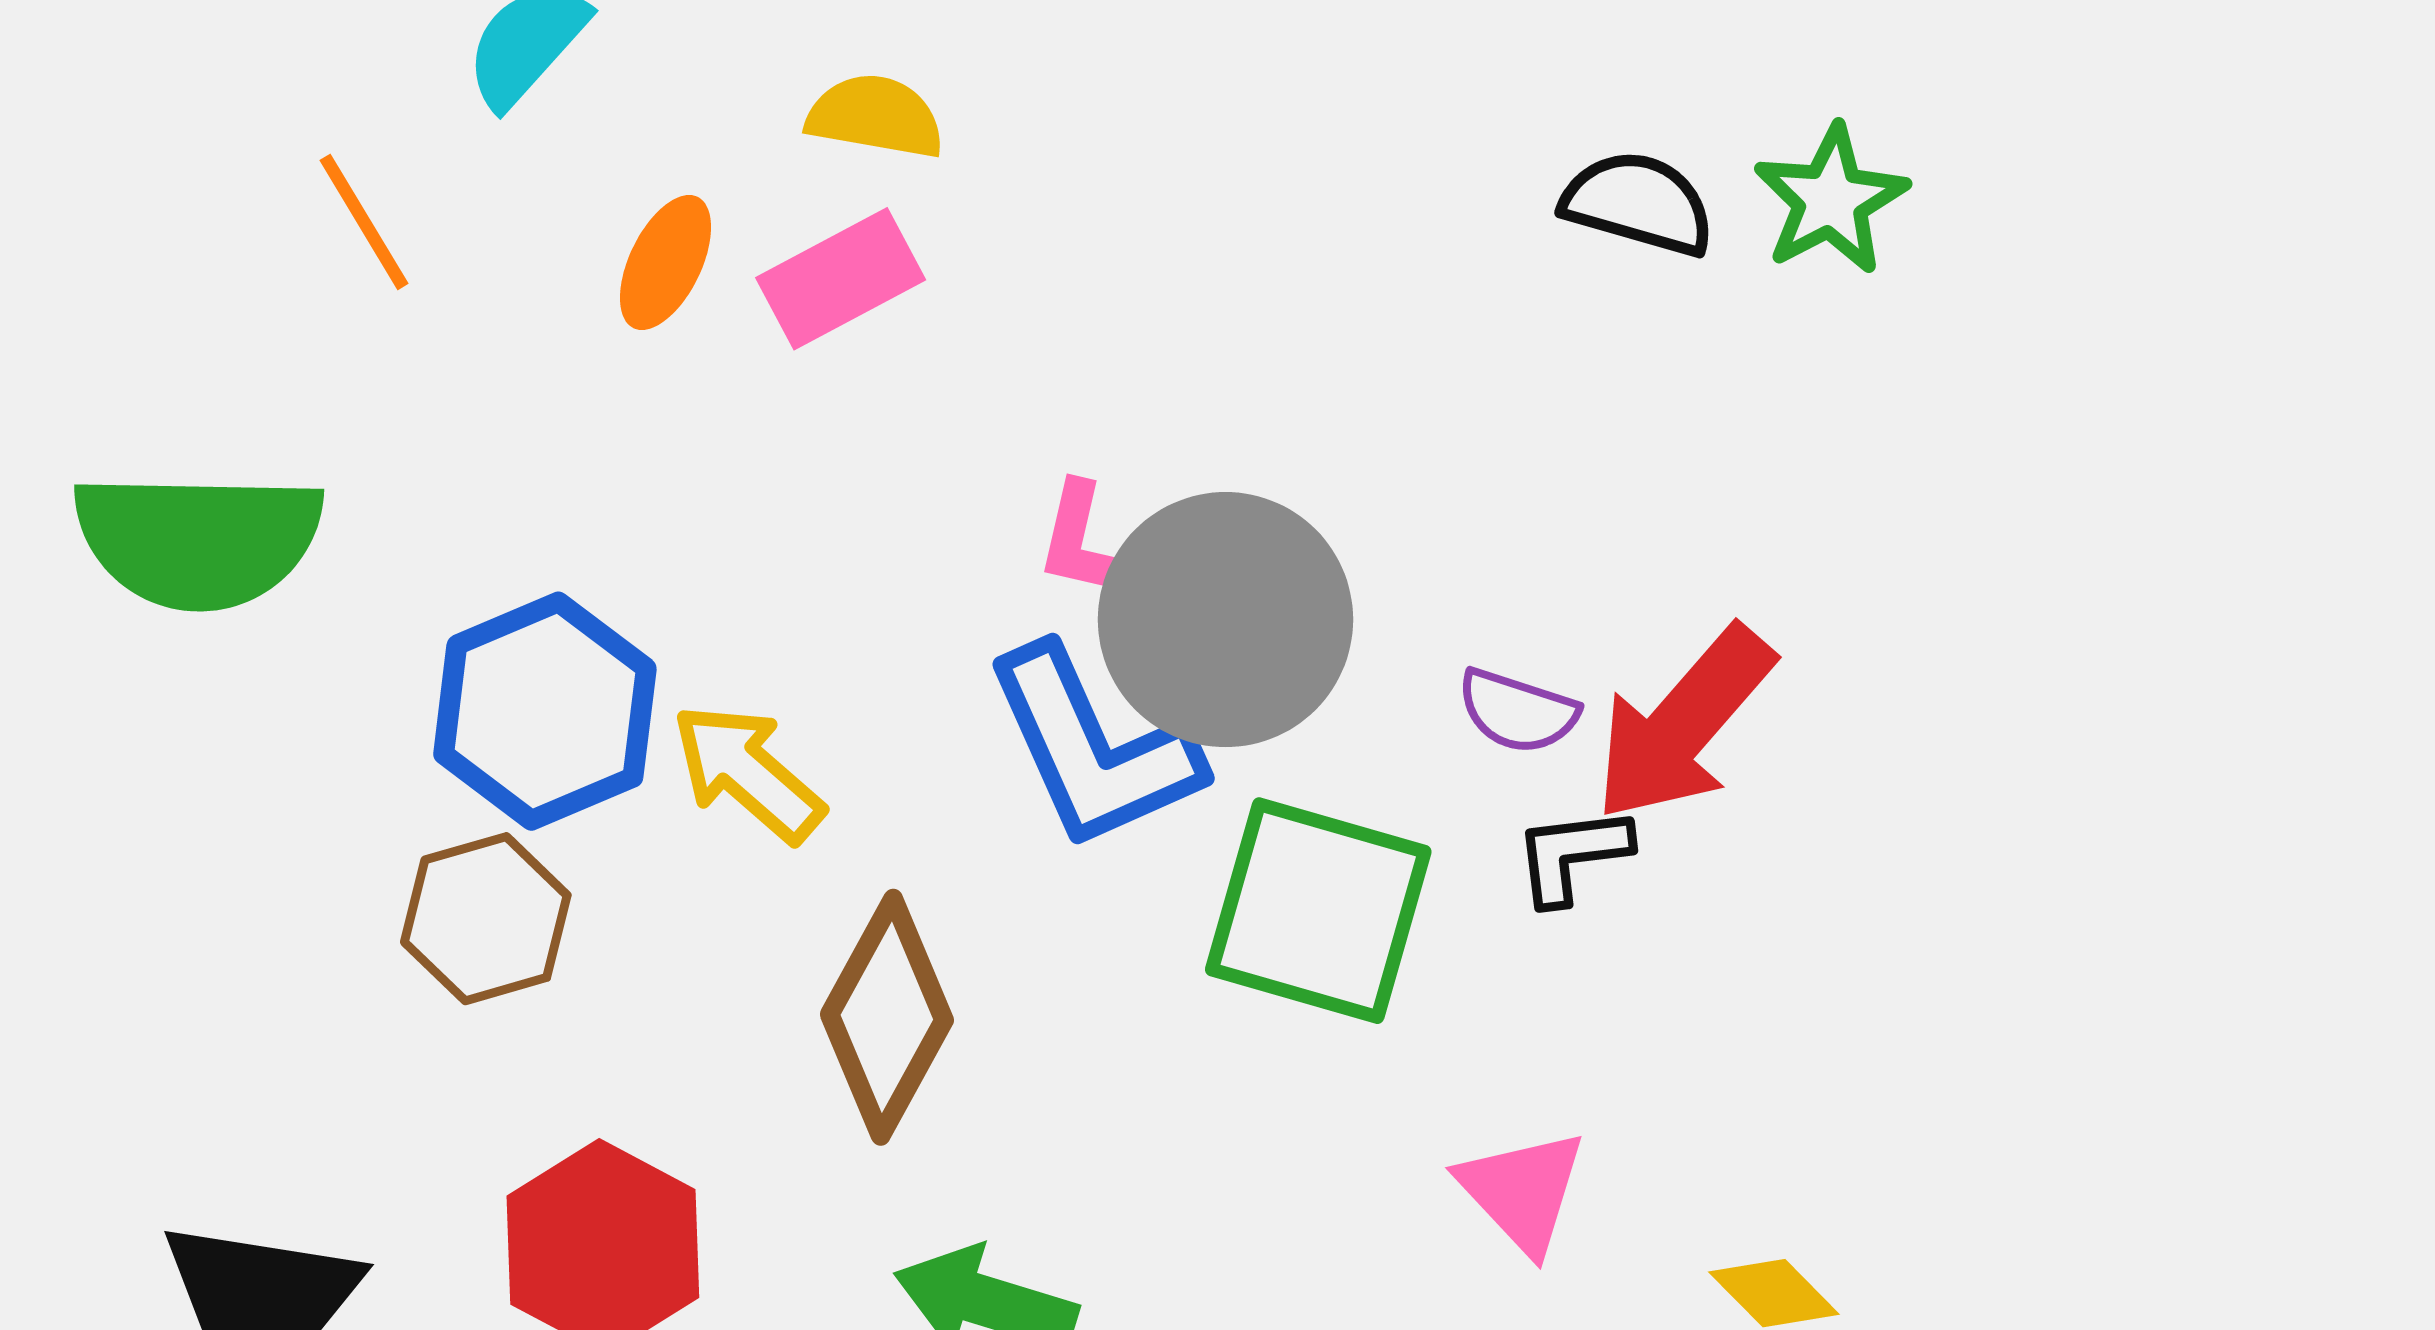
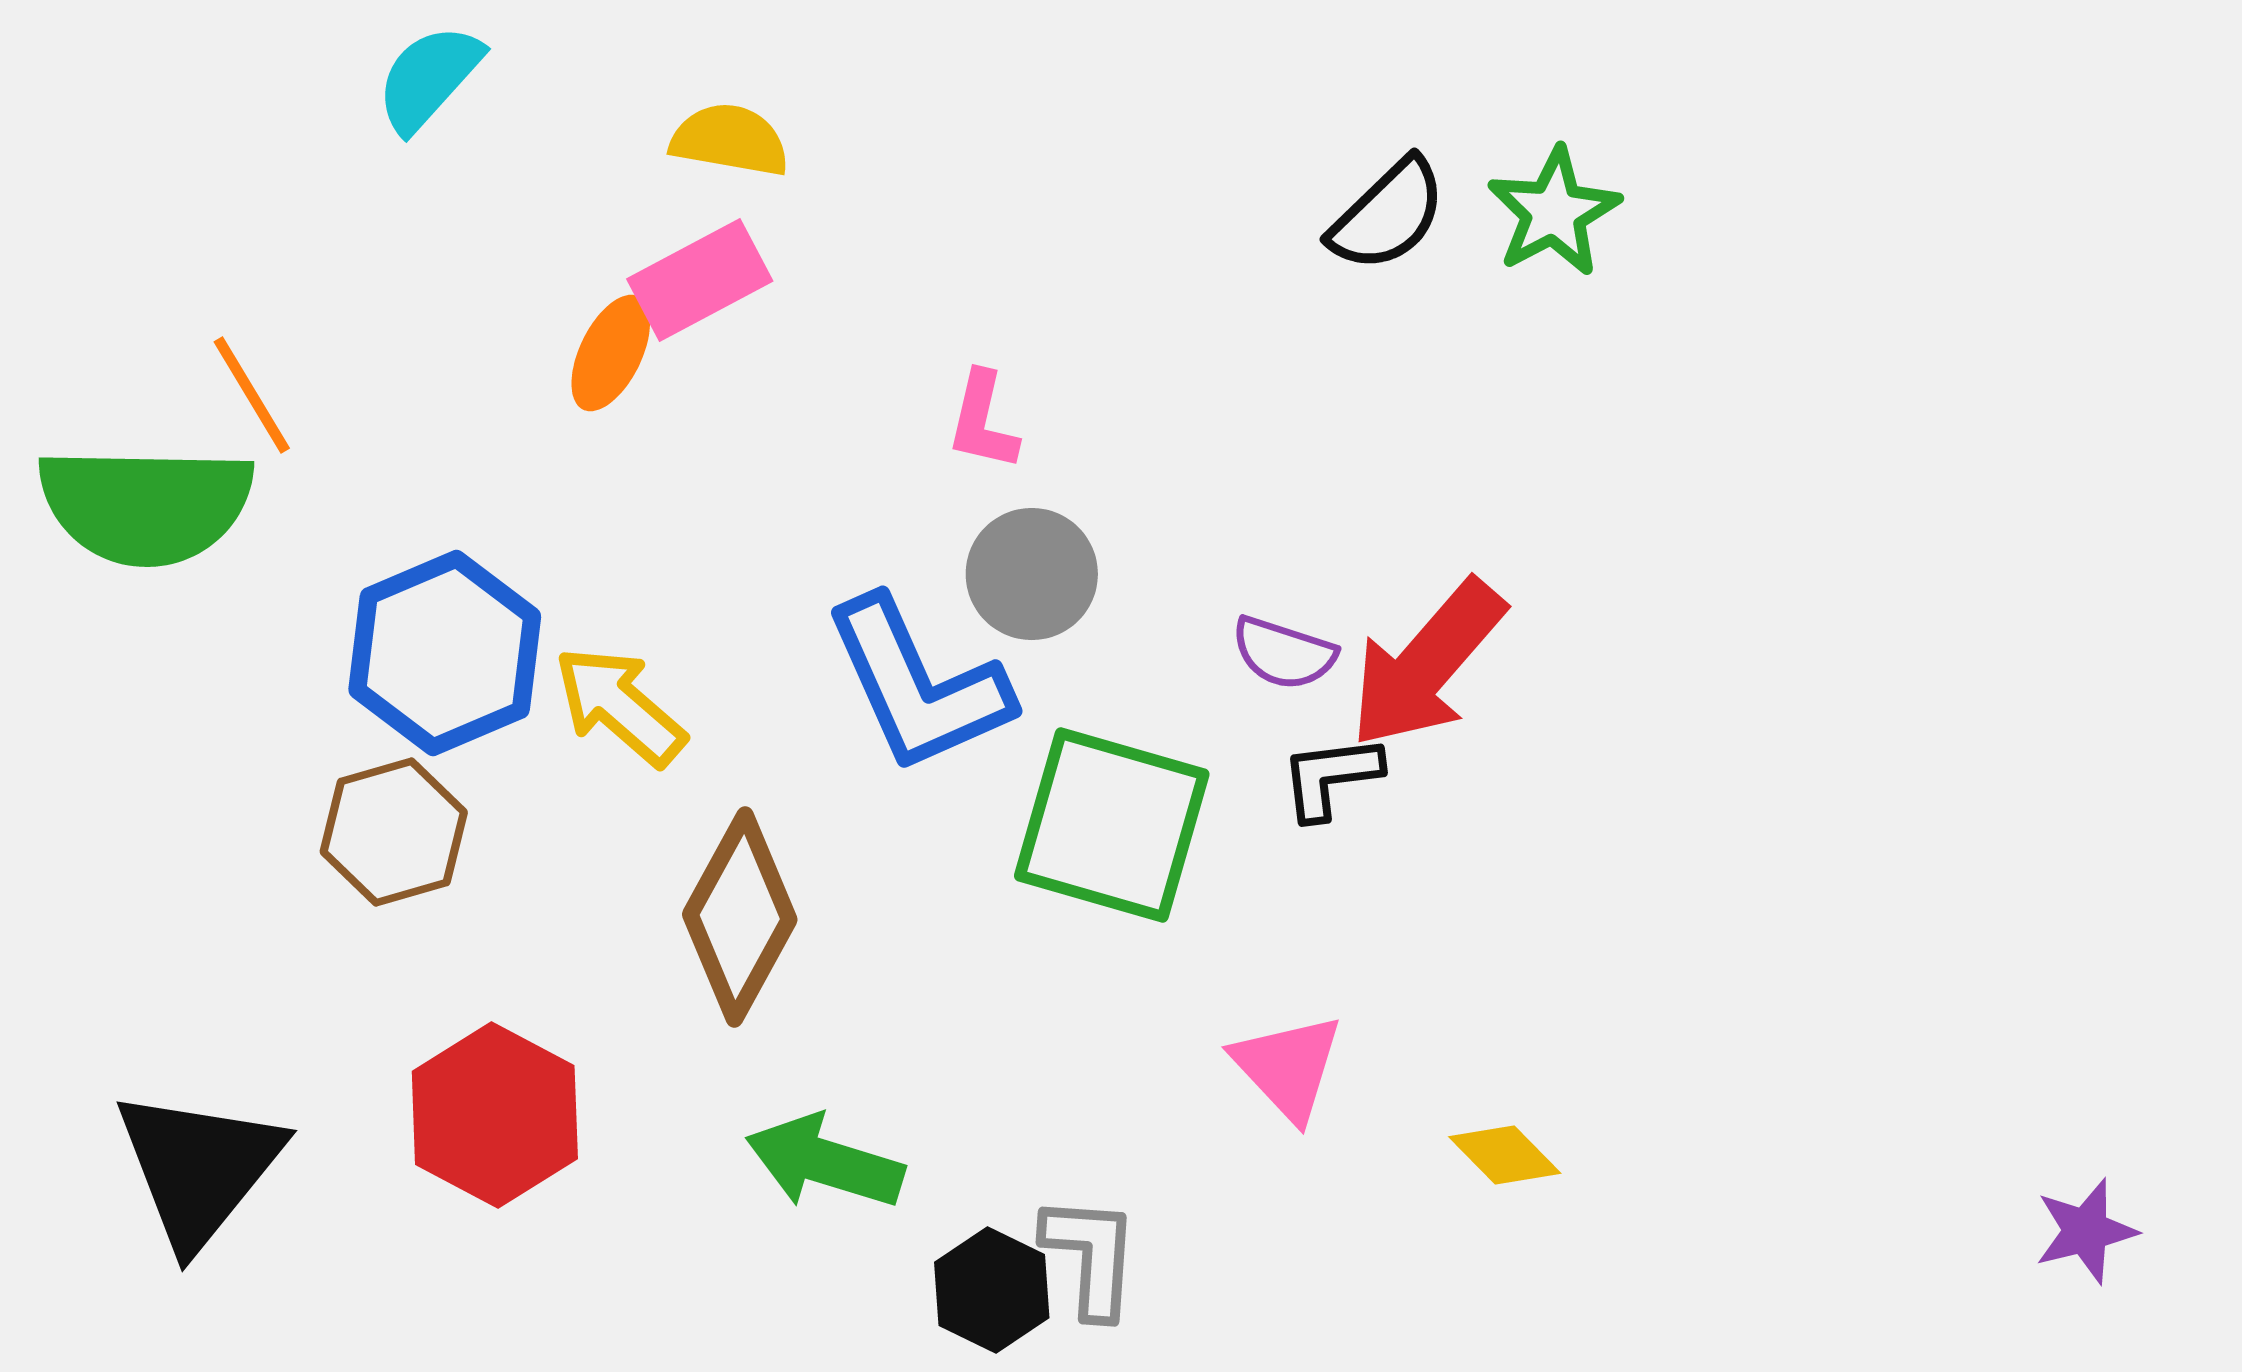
black semicircle: (1638, 203) -> (1388, 215), turned 120
orange line: (364, 222) -> (252, 395), moved
orange ellipse: (665, 262) -> (611, 353), moved
pink L-shape: (1079, 540) -> (983, 421), moved
gray circle: (1225, 620) -> (1032, 574), size x0.6

